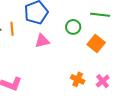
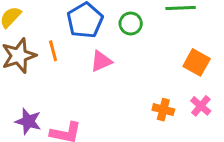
green circle: (73, 27) -> (131, 24), moved
orange square: (96, 44) -> (197, 62), moved

